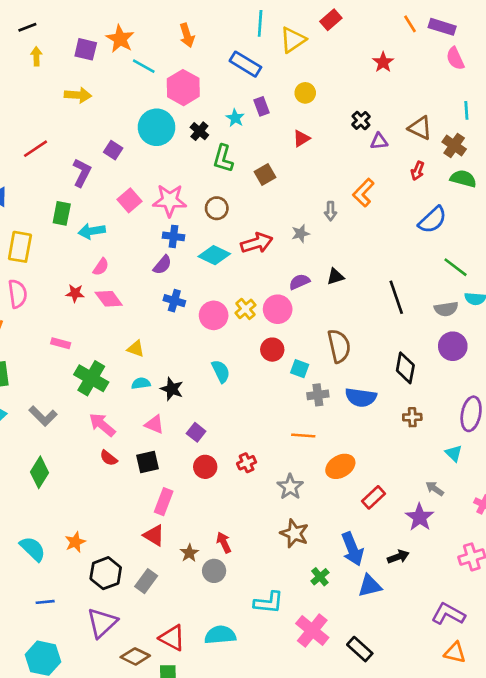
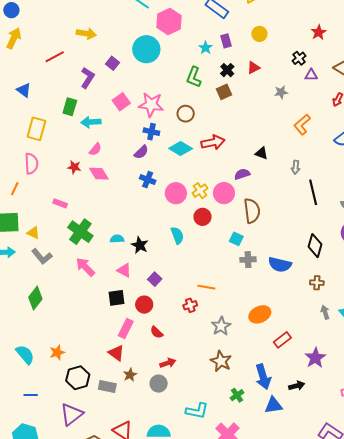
red star: (383, 62) -> (319, 32), moved
yellow arrow: (78, 95) -> (86, 34), moved
black cross: (199, 131) -> (227, 70), moved
orange L-shape: (363, 193) -> (302, 125), moved
gray arrow: (331, 211) -> (296, 167), moved
gray star: (301, 234) -> (281, 92), moved
black triangle: (335, 277) -> (261, 153), moved, turned 32
brown semicircle: (339, 346) -> (252, 211), moved
yellow triangle: (136, 349) -> (33, 233), moved
red circle: (272, 350) -> (203, 217), moved
orange line: (303, 435) -> (206, 287), moved
red semicircle: (109, 458) -> (157, 332), moved
red circle: (205, 467) -> (144, 305), moved
gray arrow: (435, 489) -> (325, 312), moved, turned 32
red arrow: (224, 542) -> (168, 363), turned 91
brown star: (189, 553) -> (130, 375), moved
gray rectangle: (146, 581) -> (107, 386), turned 60

